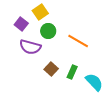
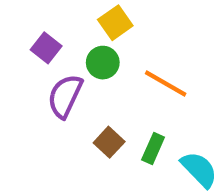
yellow square: (40, 12) -> (115, 23), moved
purple semicircle: (30, 47) -> (65, 96), turned 100

